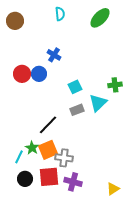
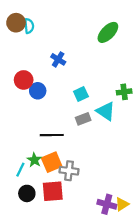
cyan semicircle: (60, 14) -> (29, 26), moved
green ellipse: (100, 18) -> (108, 32), moved
blue circle: (39, 74) -> (38, 91), moved
cyan triangle: (98, 103) -> (106, 111), turned -42
black line: (48, 125) -> (52, 135), turned 45
purple cross: (73, 182) -> (107, 204), moved

